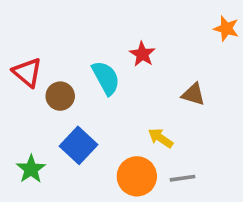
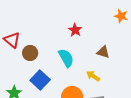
cyan semicircle: (106, 78) -> (66, 58), moved
yellow arrow: (161, 138) -> (93, 76), moved

